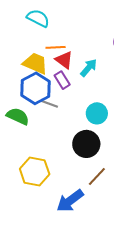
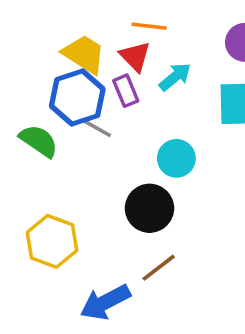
orange line: (56, 47) -> (149, 26), moved

